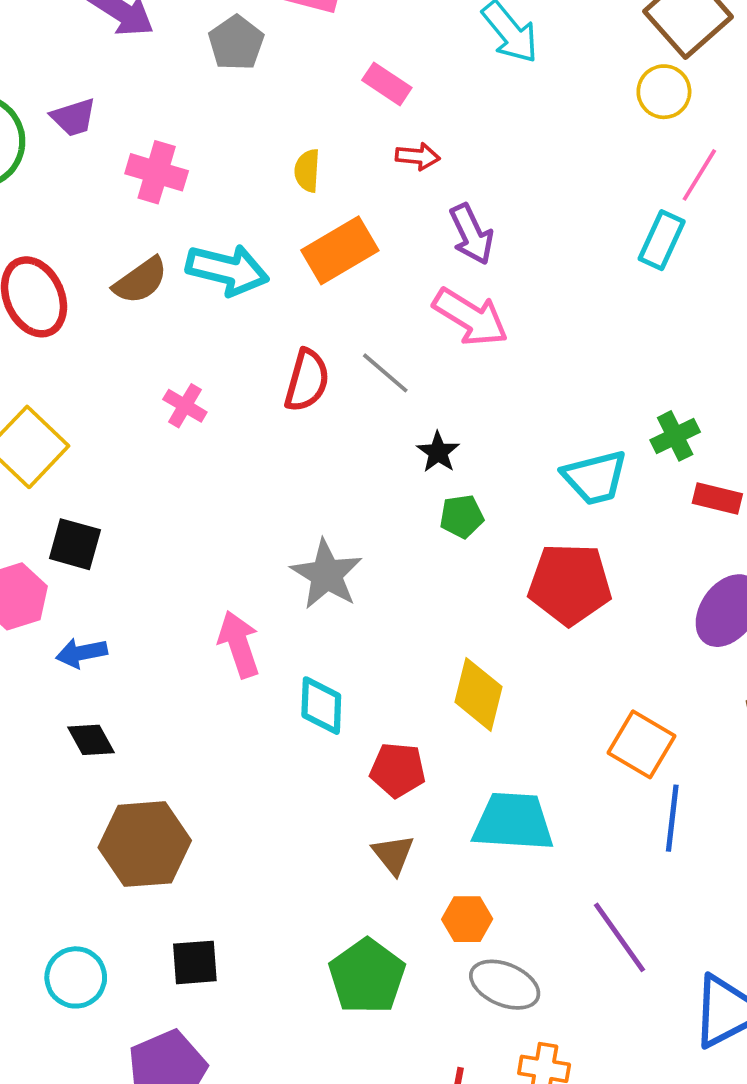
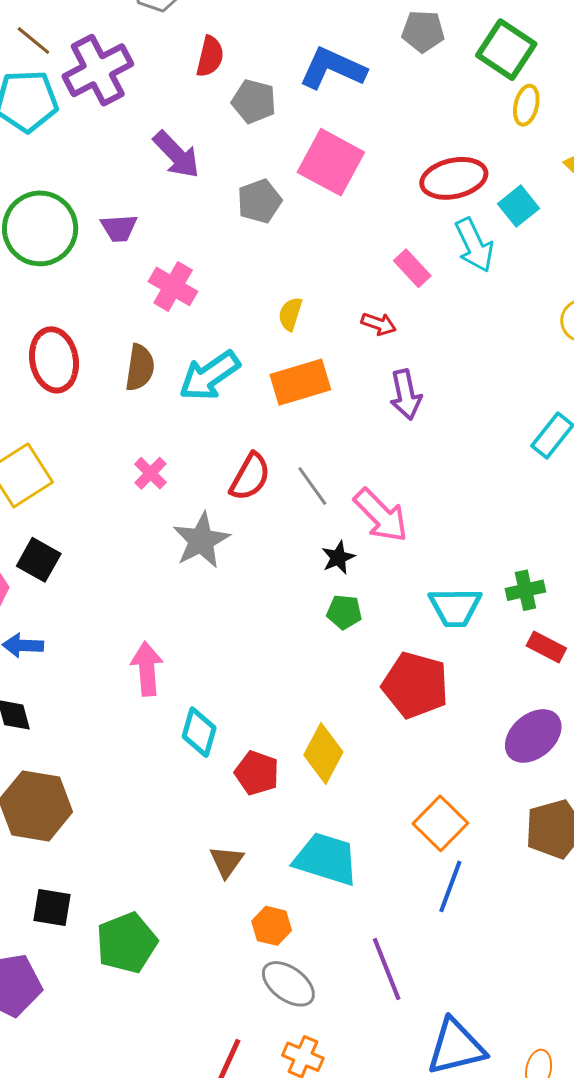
pink rectangle: (387, 84) -> (412, 268), moved
cyan arrow: (227, 270) -> (209, 376), turned 118
brown semicircle: (140, 281) -> (140, 368), turned -60
pink arrow: (470, 317) -> (381, 515), moved
gray star: (327, 574) -> (201, 540), moved
red pentagon: (398, 770) -> (257, 773), moved
green pentagon: (367, 976) -> (127, 943), moved

